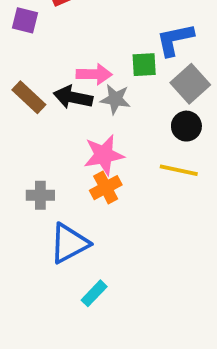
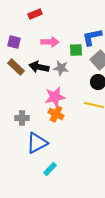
purple square: (25, 20) -> (14, 42), moved
pink arrow: (94, 74) -> (50, 42), moved
orange cross: (106, 188) -> (56, 114), turned -35

